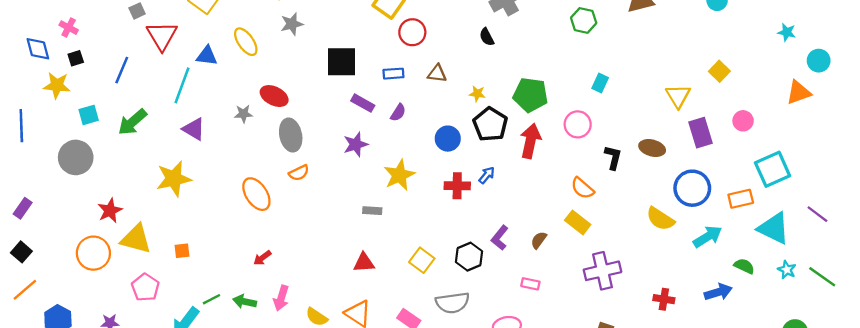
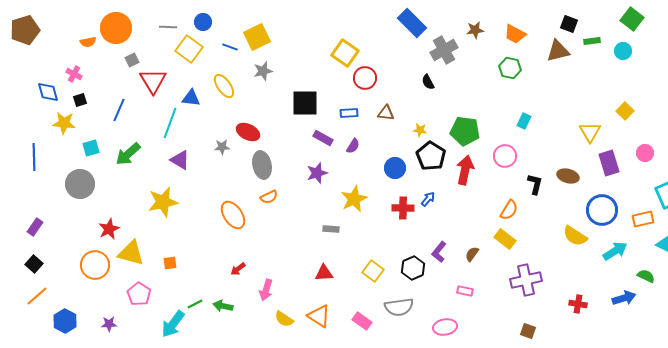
orange semicircle: (582, 188) -> (509, 210), turned -100
pink arrow: (281, 298) -> (266, 290), moved

